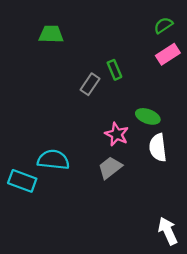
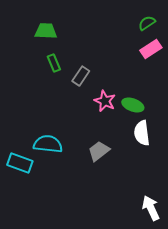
green rectangle: (114, 70) -> (54, 63), moved
pink star: (117, 134) -> (105, 101), moved

